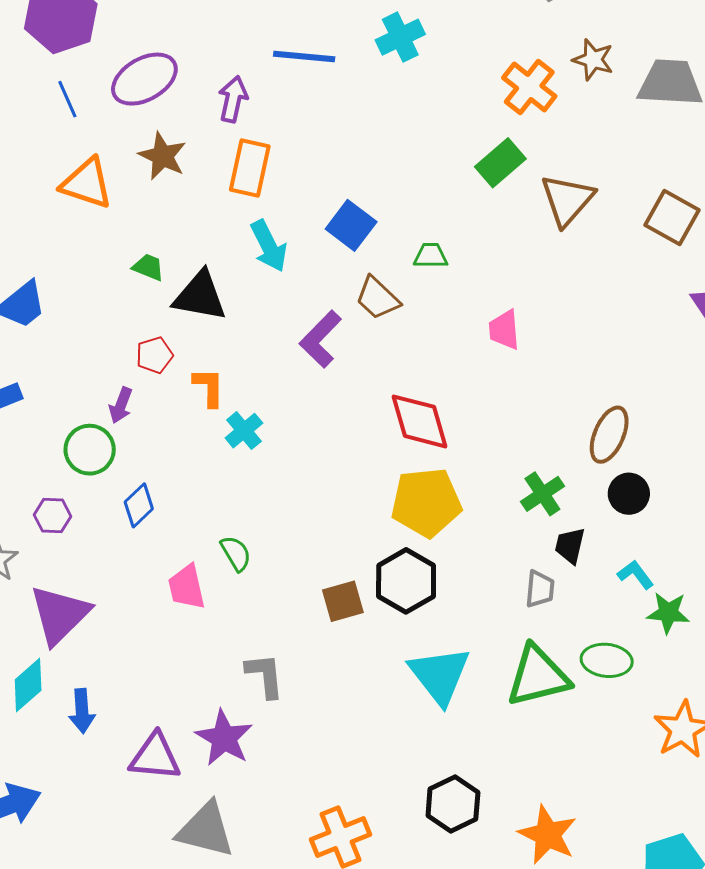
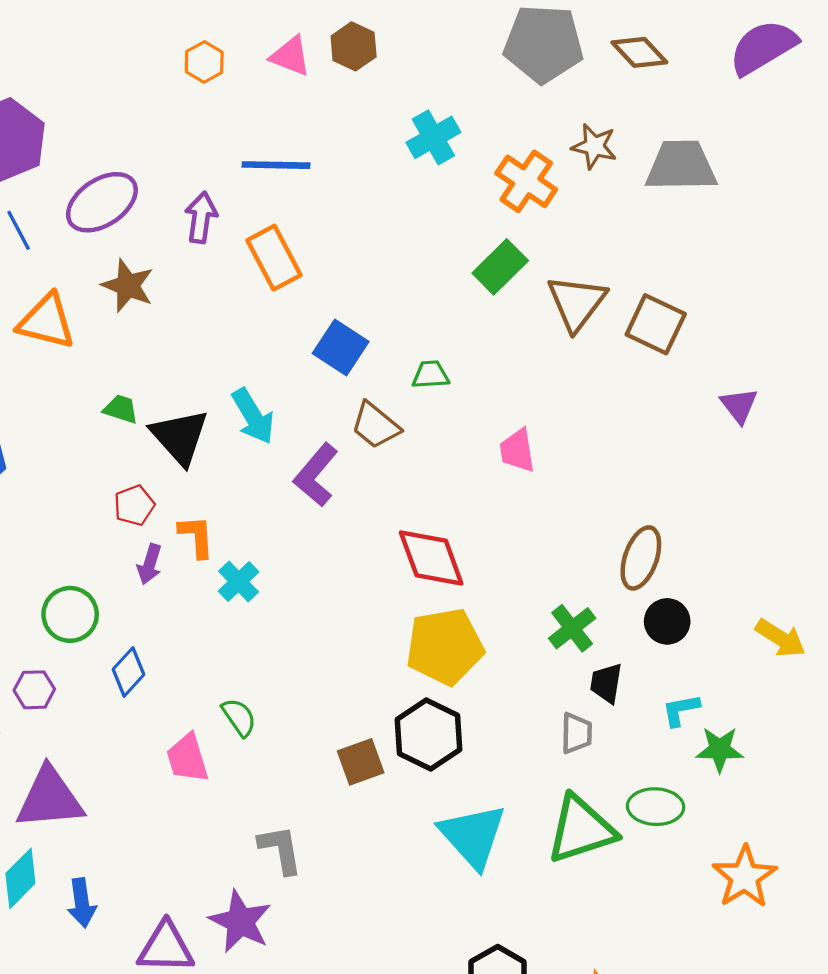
cyan cross: (400, 37) -> (433, 137), moved
orange rectangle: (250, 168) -> (274, 258), moved, turned -36
brown square: (672, 217) -> (656, 324), moved
cyan arrow: (269, 246) -> (253, 416), moved
black triangle: (200, 296) -> (180, 437), turned 42
purple arrow: (121, 405) -> (150, 564), moved
cyan L-shape: (636, 575) -> (681, 710), turned -60
purple triangle: (60, 615) -> (50, 798), turned 44

